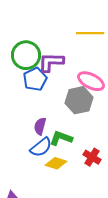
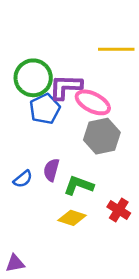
pink ellipse: (91, 81) -> (93, 102), moved
blue semicircle: (41, 147) -> (23, 179), moved, size x0.7

